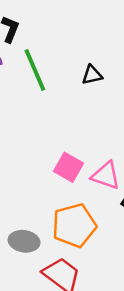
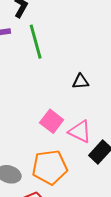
black triangle: (92, 75) -> (81, 81), moved

